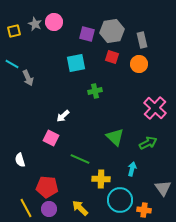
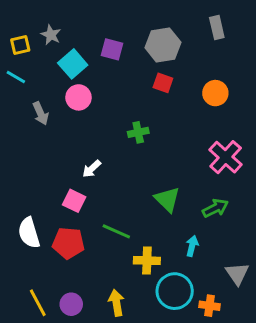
pink circle: (54, 22) -> (78, 97), moved
purple square: (87, 34) -> (112, 49), moved
gray rectangle: (142, 40) -> (217, 28), moved
cyan square: (76, 63) -> (73, 64), moved, turned -30
cyan line: (12, 64) -> (16, 77), moved
orange circle: (139, 64) -> (215, 93), moved
white semicircle: (20, 160) -> (29, 233), size x1.5
red pentagon: (47, 187) -> (68, 243), moved
yellow arrow: (80, 208) -> (116, 303), turned 36

